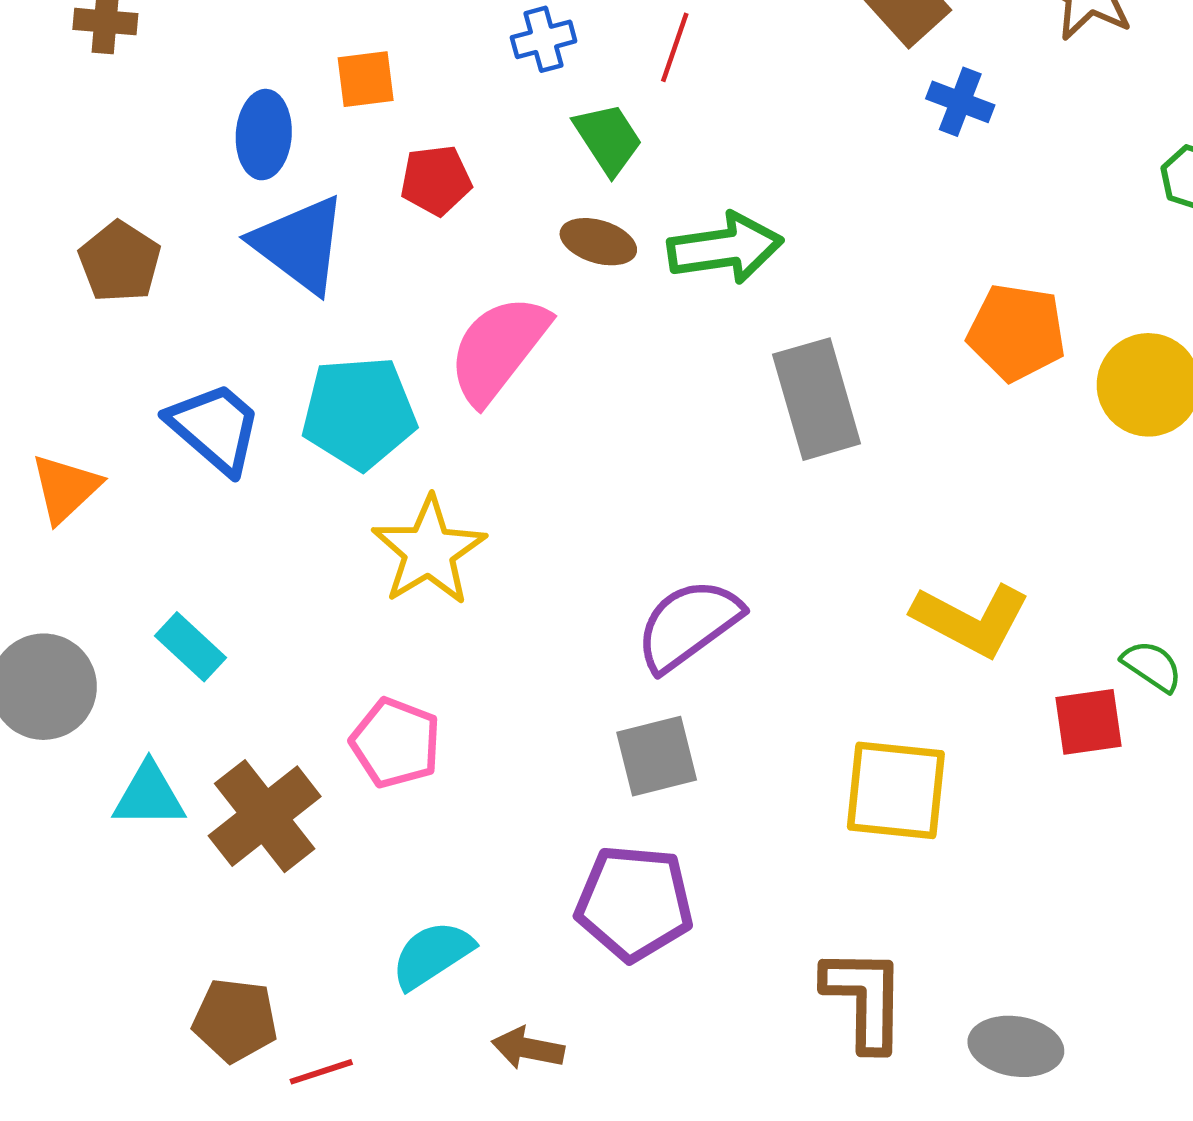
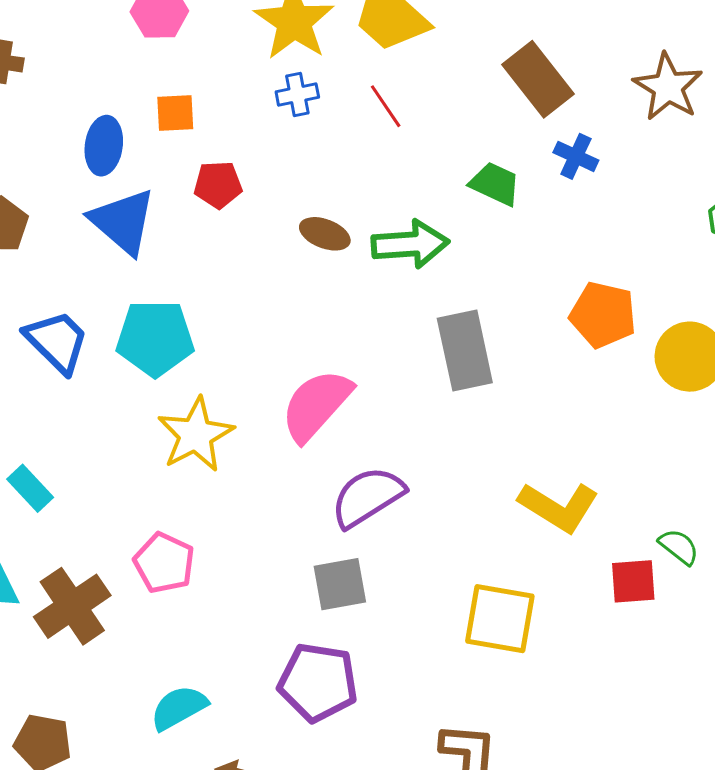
red line: (675, 47) -> (386, 106), turned -57
green trapezoid: (608, 139) -> (495, 184), moved, turned -36
pink semicircle: (498, 349) -> (316, 405), moved

